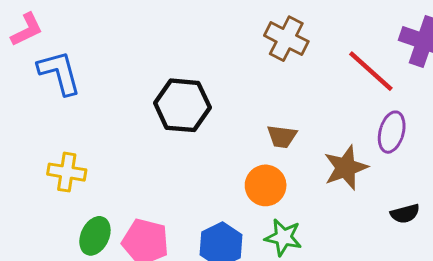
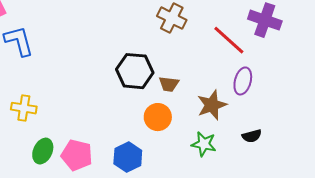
black hexagon: (182, 105) -> (135, 71), moved
green star: (283, 237) -> (204, 144), moved

